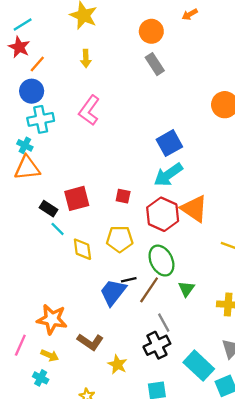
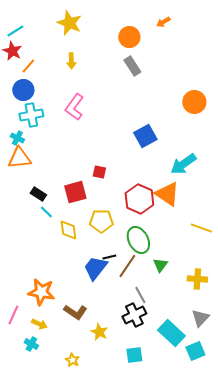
cyan arrow: (168, 175) -> (183, 164), moved
red square: (123, 196) -> (99, 172), moved
red square: (77, 198) -> (75, 192), moved

